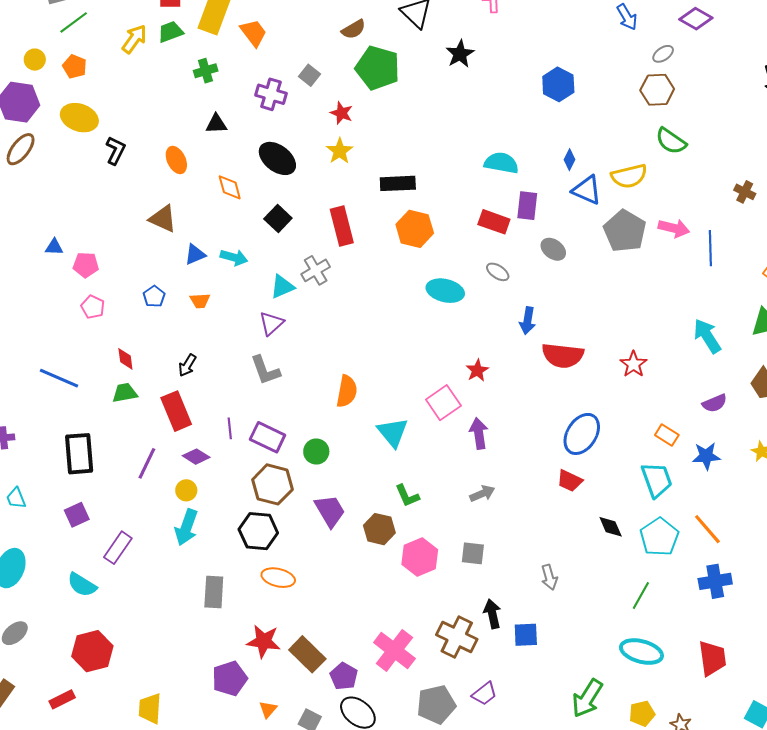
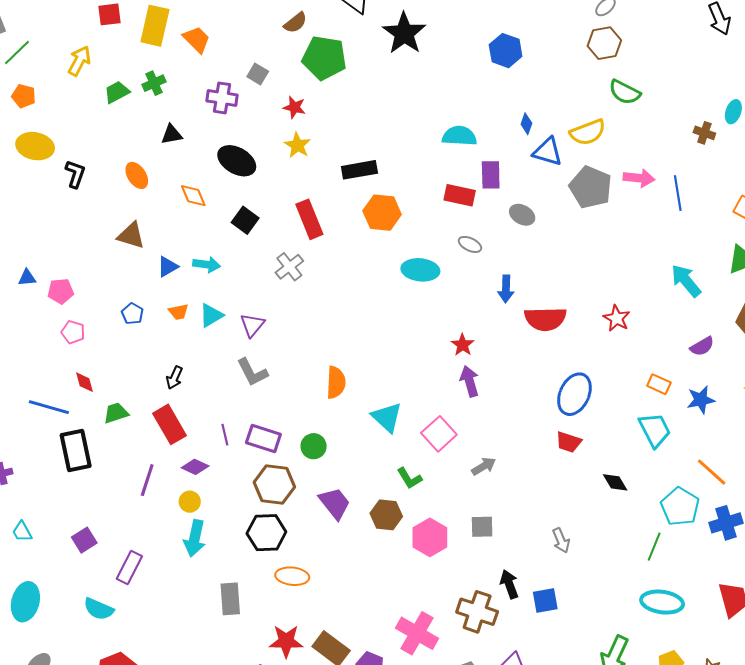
green trapezoid: (170, 32) -> (117, 92), moved
black star: (460, 54) -> (404, 33), size x1.5
cyan triangle: (282, 287) -> (211, 315), moved
red diamond: (125, 359) -> (84, 382), moved
pink square: (443, 403) -> (439, 434), moved
purple arrow: (479, 433) -> (470, 381), moved
black rectangle: (79, 454) -> (76, 451), moved
cyan pentagon: (659, 537) -> (680, 507), moved

